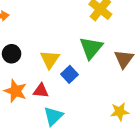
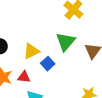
yellow triangle: (50, 59) -> (31, 51), turned 30

